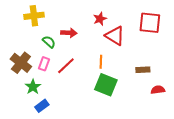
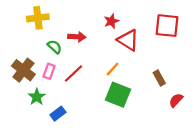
orange line: (101, 62) -> (112, 69), turned 40
brown rectangle: (143, 70) -> (159, 78), turned 64
red semicircle: (158, 90) -> (176, 100), turned -40
blue rectangle: (42, 106) -> (58, 114), moved

